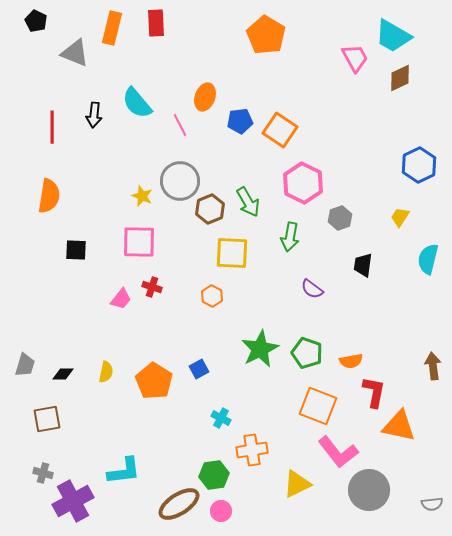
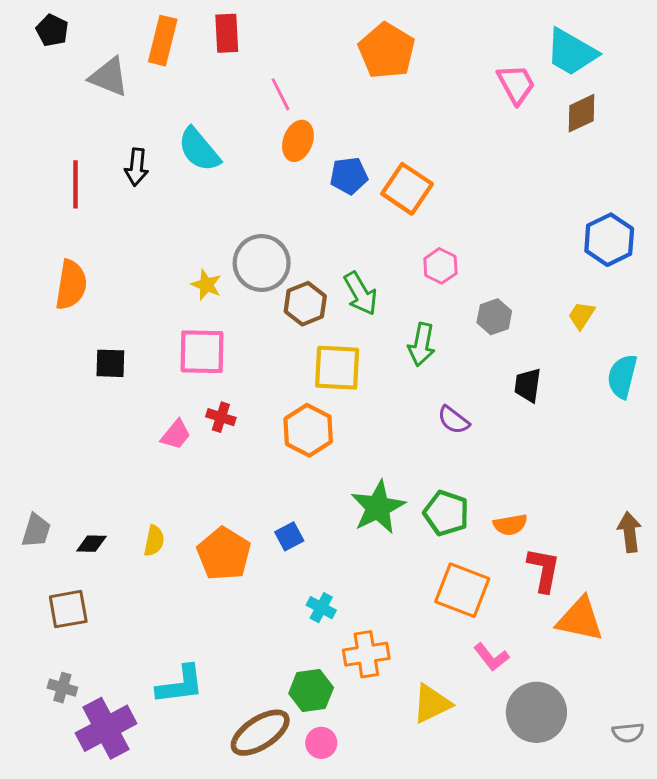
pink line: (180, 125) -> (281, 94), moved
pink hexagon: (303, 183) -> (440, 266), size x0.6
orange hexagon: (212, 296) -> (308, 430), size x1.6
pink L-shape: (338, 452) -> (491, 657), size x0.6

